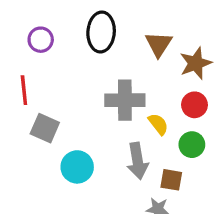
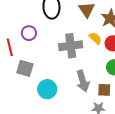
purple circle: (41, 40) -> (29, 33), moved
yellow semicircle: (158, 124) -> (95, 38), moved

